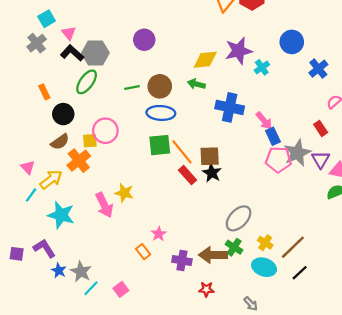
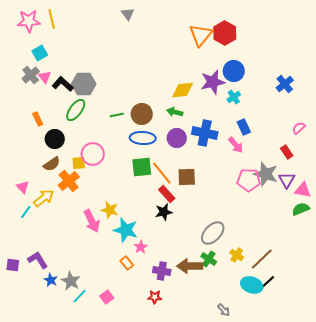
pink triangle: (69, 33) -> (45, 77), moved
purple circle: (144, 40) -> (177, 138), moved
blue circle: (292, 42) -> (234, 71), moved
blue cross: (318, 69) -> (285, 84), moved
blue rectangle: (273, 136) -> (244, 127), moved
gray star: (297, 153) -> (266, 174), turned -30
black star: (212, 173) -> (164, 212), moved, turned 30
cyan star: (61, 215) -> (126, 230), moved
cyan ellipse: (264, 267) -> (252, 285), moved
red star: (206, 289) -> (155, 297), moved

